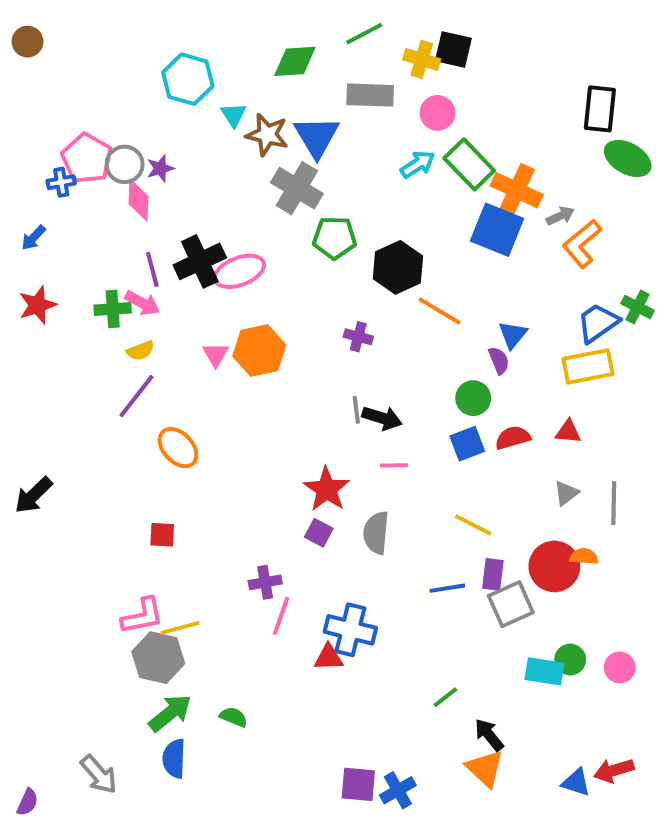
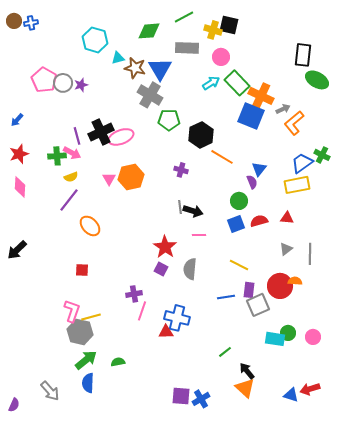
cyan triangle: (233, 115) -> (118, 58), turned 48
blue cross: (61, 182) -> (31, 23), moved
pink diamond: (138, 200) -> (20, 187), moved
pink L-shape: (142, 616) -> (72, 311), turned -60
green semicircle: (233, 717) -> (118, 362), turned -32

